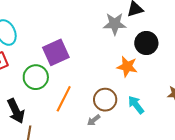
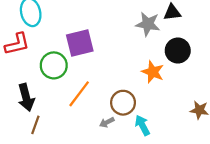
cyan arrow: (136, 105) -> (142, 125), moved

